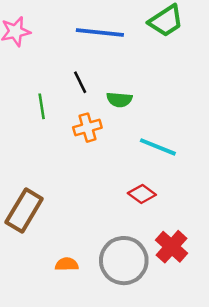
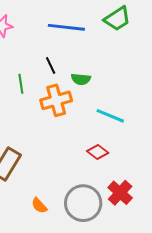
orange cross: (87, 128) -> (56, 100), size x1.4
orange semicircle: (67, 264) -> (39, 206), turned -132

